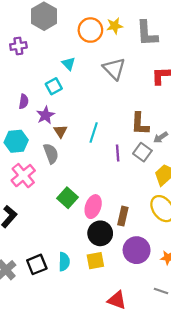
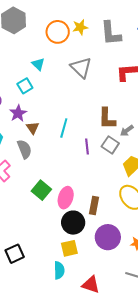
cyan semicircle: (64, 262) -> (59, 270), moved

